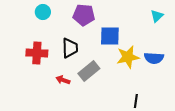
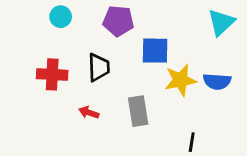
cyan triangle: (157, 16) -> (221, 22), size x1.5
gray rectangle: (89, 71) -> (138, 111), moved, turned -60

